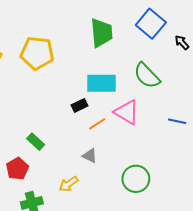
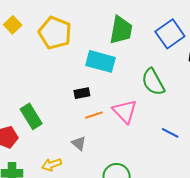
cyan rectangle: (102, 83) -> (100, 61), moved
green rectangle: (36, 142) -> (31, 116), size x1.4

